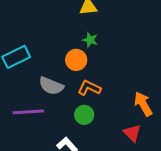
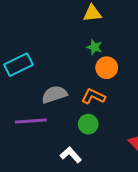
orange circle: (76, 60) -> (107, 68), moved
gray semicircle: (51, 86) -> (54, 94), turned 140

